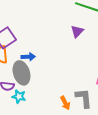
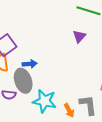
cyan star: (19, 97) -> (44, 101), moved, size x1.6

